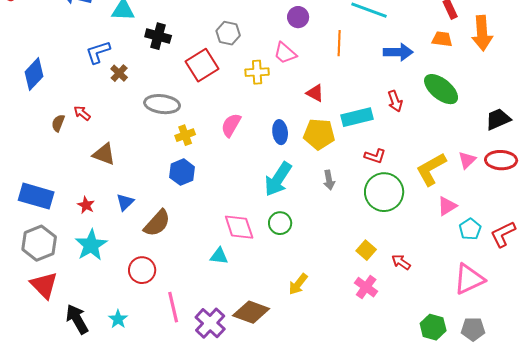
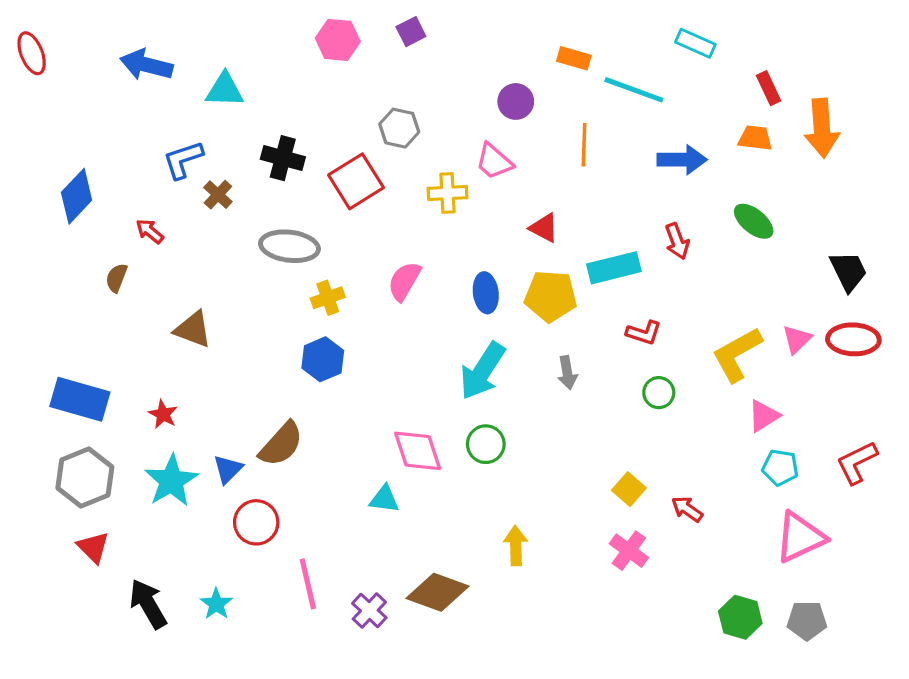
black cross: (158, 36) -> (283, 158), moved
green ellipse: (441, 89) -> (754, 221), size x0.7
red arrow: (82, 113) -> (150, 231), moved
black trapezoid: (498, 119) -> (848, 271), turned 88
green circle: (384, 192) -> (659, 393), size x0.5
blue triangle: (125, 202) -> (228, 469), moved
cyan pentagon: (470, 229) -> (780, 467), moved, turned -30
yellow arrow: (298, 284) -> (516, 546), turned 140
red triangle: (44, 285) -> (93, 547), size x0.7
purple cross: (210, 323) -> (369, 611), size x0.7

